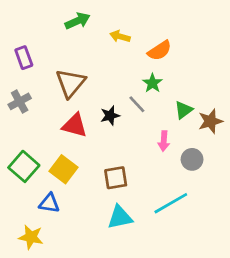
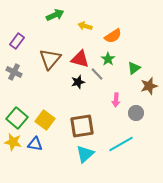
purple rectangle: (24, 58) -> (17, 41), turned 56
gray cross: (20, 101) -> (14, 72), turned -35
green triangle: (184, 110) -> (134, 68), moved
red triangle: (75, 125) -> (80, 59), moved
brown square: (116, 178) -> (82, 126), size x1.4
cyan triangle: (120, 217) -> (85, 154), turned -30
yellow star: (31, 237) -> (13, 142), moved

